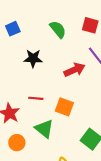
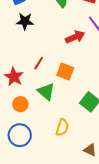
black star: (33, 58) -> (25, 21), moved
red line: (36, 98) -> (39, 63), turned -64

